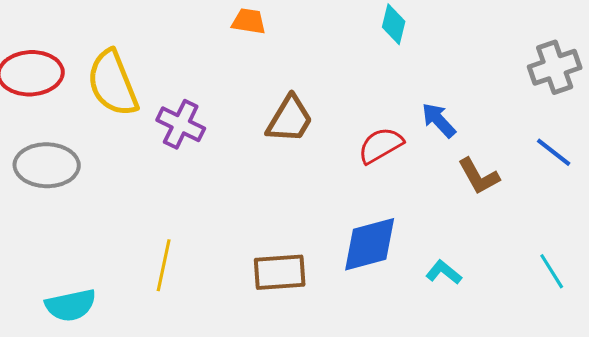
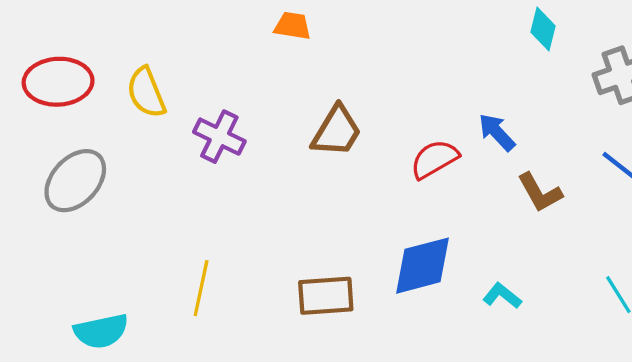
cyan diamond: (394, 24) -> (543, 29), moved
yellow semicircle: (113, 83) -> (146, 92), size x0.7
gray ellipse: (47, 165) -> (75, 181), turned -48

